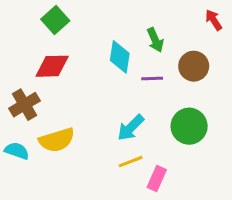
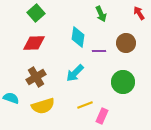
green arrow: (155, 40) -> (101, 14), moved
brown cross: (24, 105) -> (36, 77), moved
cyan arrow: (131, 128) -> (75, 73), moved
yellow semicircle: (57, 140) -> (43, 106), moved

